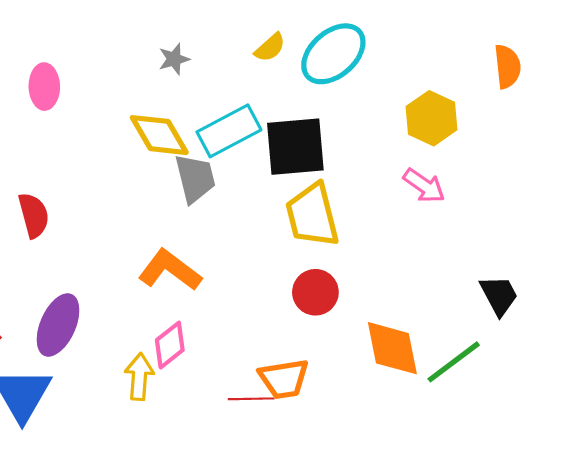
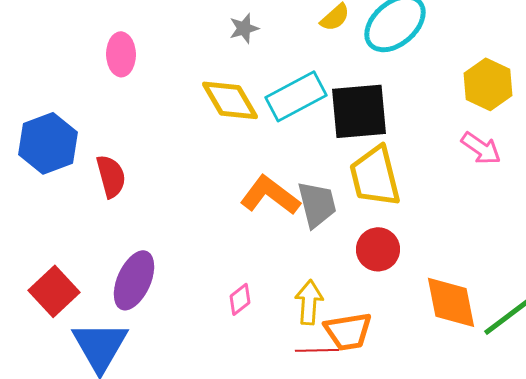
gray trapezoid: (195, 178) -> (317, 204), moved
orange L-shape: (170, 270) -> (270, 195), moved
pink diamond: (170, 345) -> (240, 299), size x0.7
yellow arrow: (139, 377) -> (309, 302), moved

